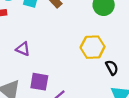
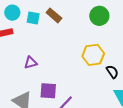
purple triangle: (23, 49) -> (31, 63), turned -32

